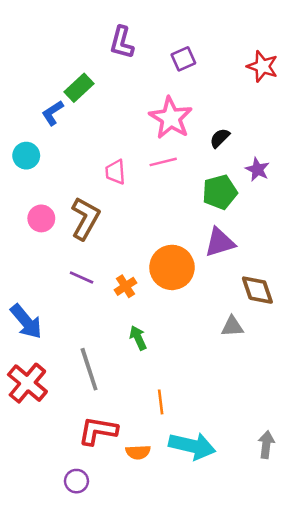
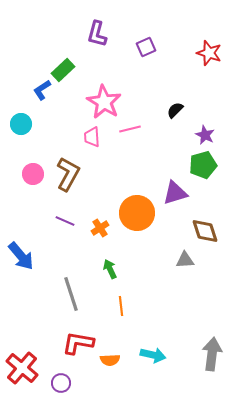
pink star: (171, 118) -> (104, 102), moved
green pentagon: (220, 192) -> (203, 165), moved
red cross: (27, 383) -> (22, 368), moved
orange line: (161, 402) -> (121, 306), moved
gray arrow: (266, 445) -> (212, 354), size x1.5
cyan arrow: (192, 446) -> (153, 355), size x0.7

